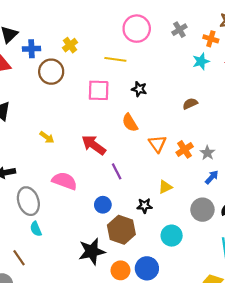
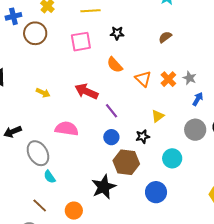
blue circle: (103, 205) -> (111, 137), moved
orange circle: (120, 270) -> (74, 211), moved

